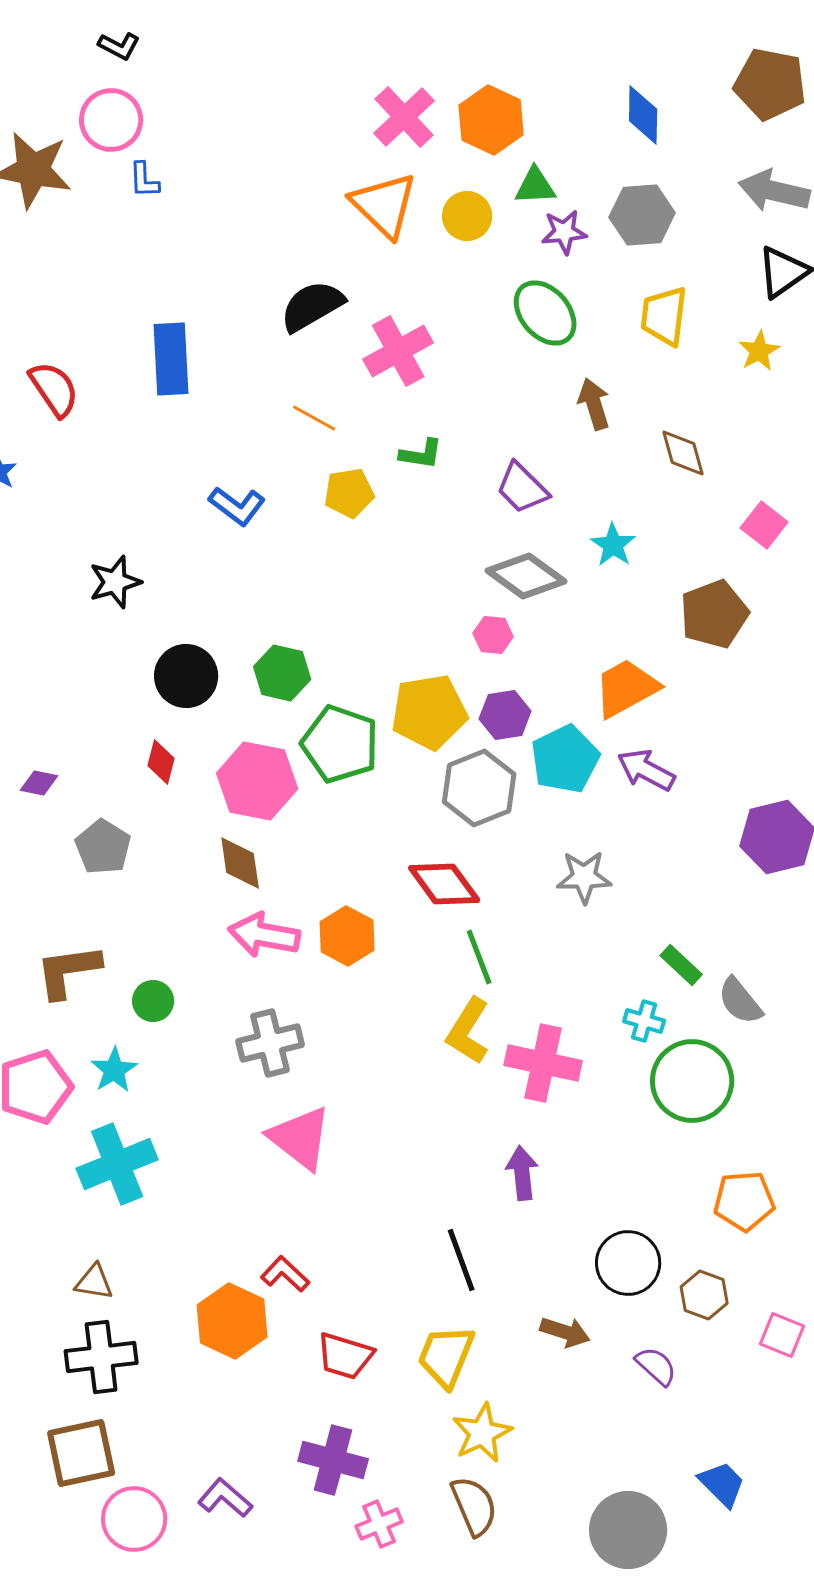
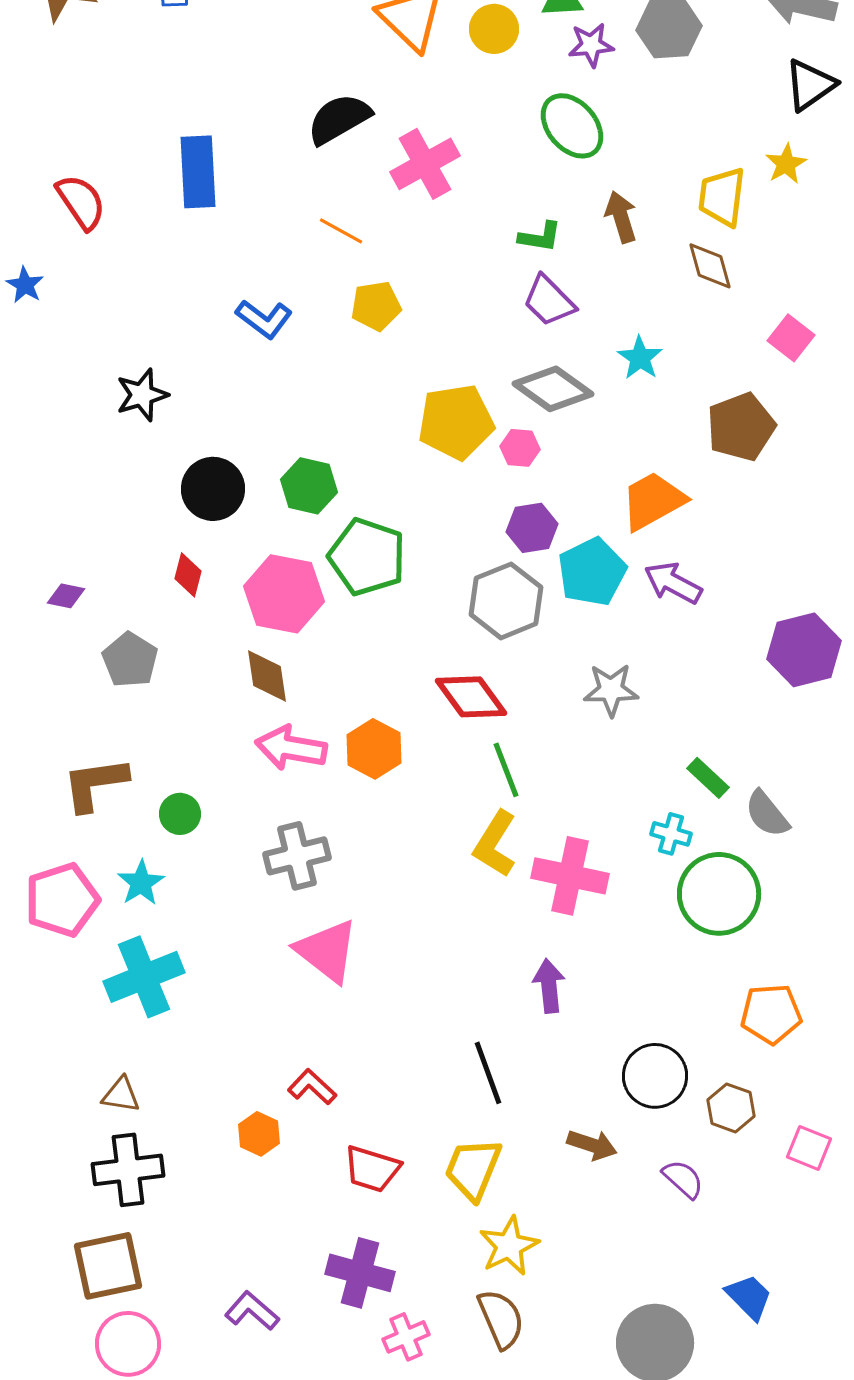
yellow trapezoid: (664, 316) -> (722, 197), moved
green L-shape: (421, 454) -> (540, 237), moved
yellow pentagon: (429, 712) -> (456, 422), moved
orange hexagon: (232, 1321) -> (259, 1134), size x0.6
pink circle: (134, 1519) -> (128, 1344), moved

